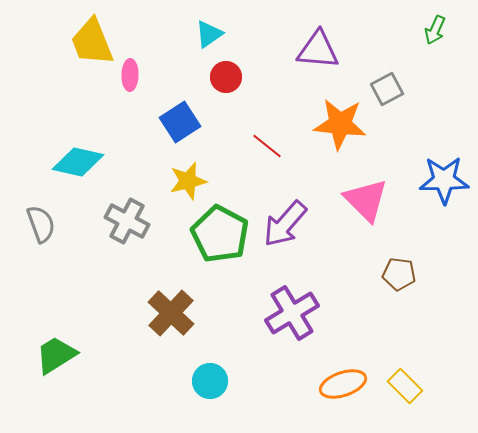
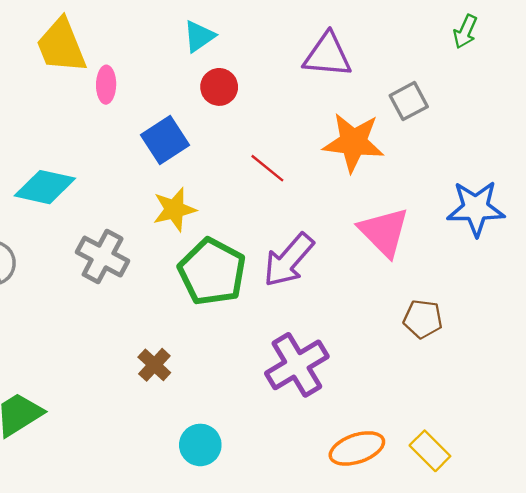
brown cross: (171, 313) -> (154, 365), size x0.6

